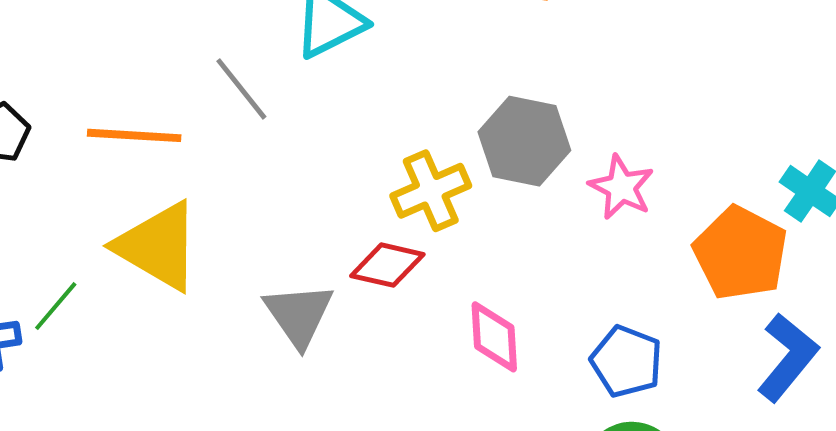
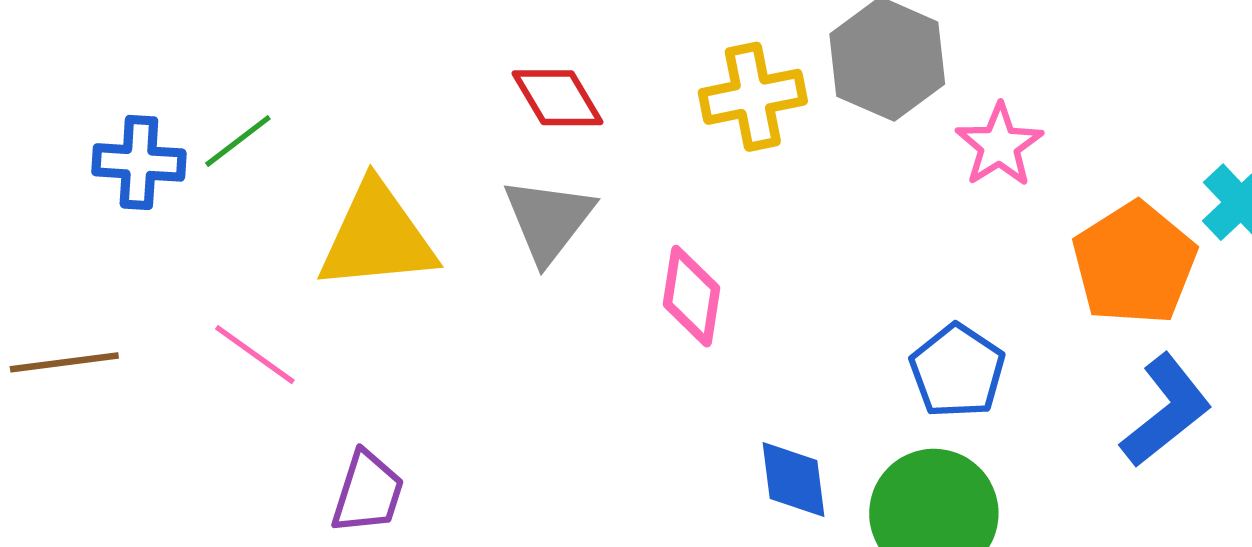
yellow triangle: (158, 246) -> (377, 237), moved, turned -48
red diamond: (387, 265) -> (557, 98), moved, turned 34
pink diamond: (494, 337) -> (691, 296), moved

